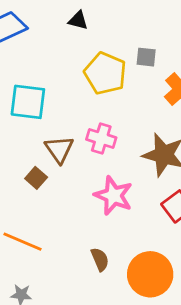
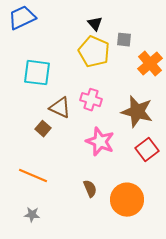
black triangle: (78, 20) -> (95, 24), moved, turned 35
brown triangle: (59, 149) -> (60, 108), turned -30

